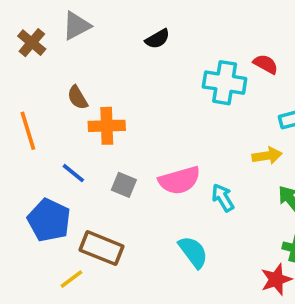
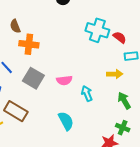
red semicircle: (266, 64) -> (120, 37), moved
pink semicircle: (179, 180) -> (64, 80), size x0.7
gray square: (124, 185) -> (33, 78), size x1.5

